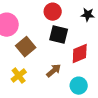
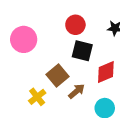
brown square: (26, 47) -> (57, 75), moved

